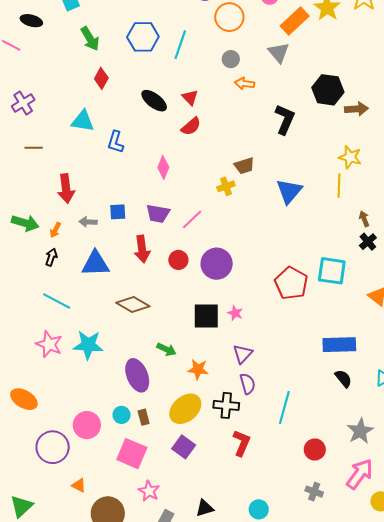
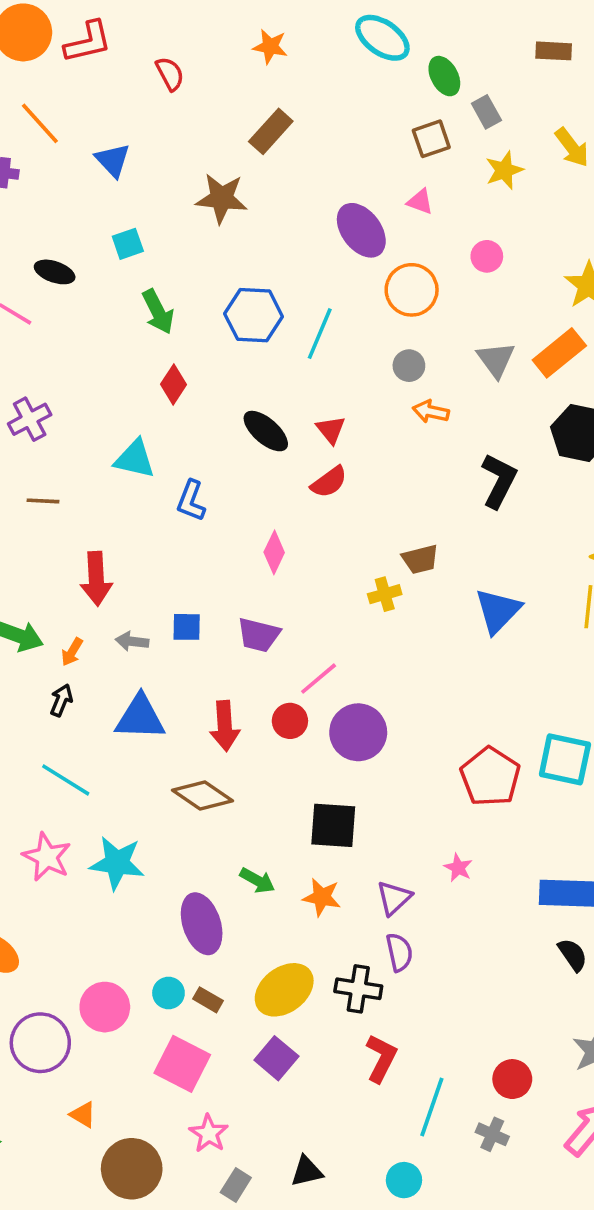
orange rectangle: (295, 21) -> (559, 353), moved
pink line: (192, 219) -> (319, 679), moved
red arrow: (142, 249) -> (225, 726), moved
pink star: (235, 313) -> (458, 868), moved
orange star: (198, 369) -> (322, 897), moved
cyan line: (284, 407) -> (432, 1107), moved
brown rectangle: (144, 417) -> (208, 1000), turned -49
gray cross: (314, 492) -> (492, 1134), moved

